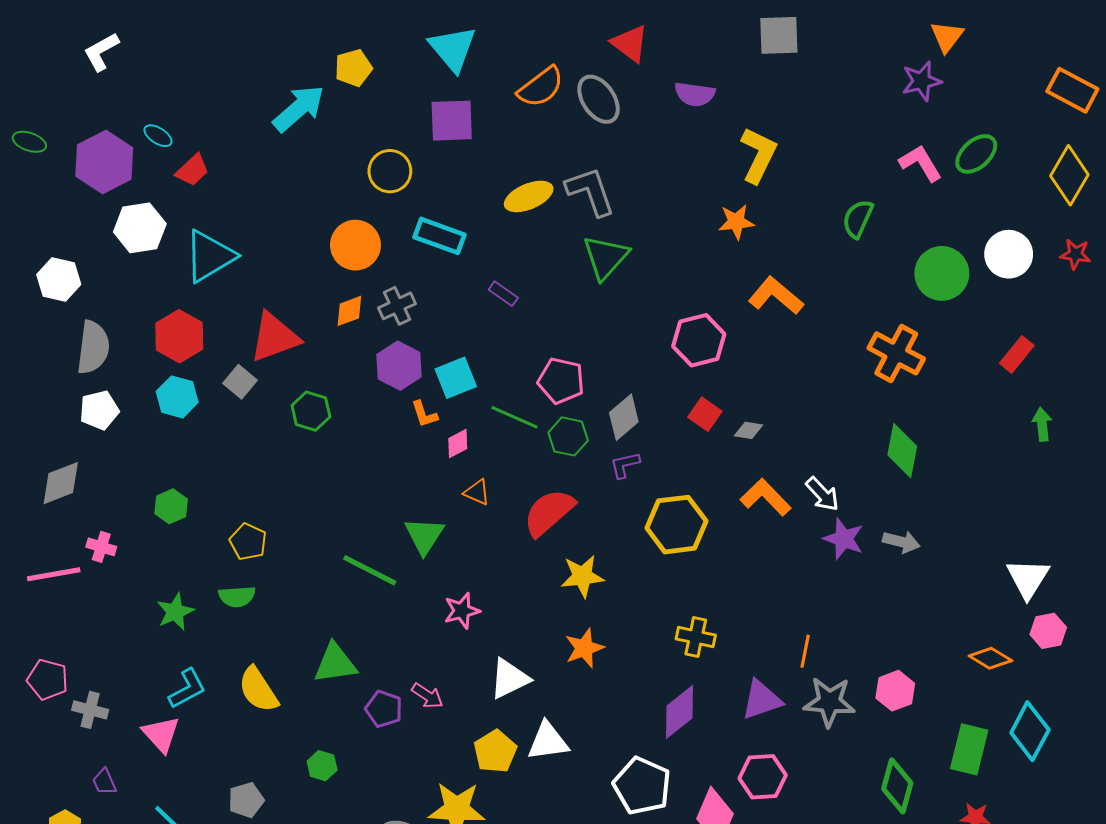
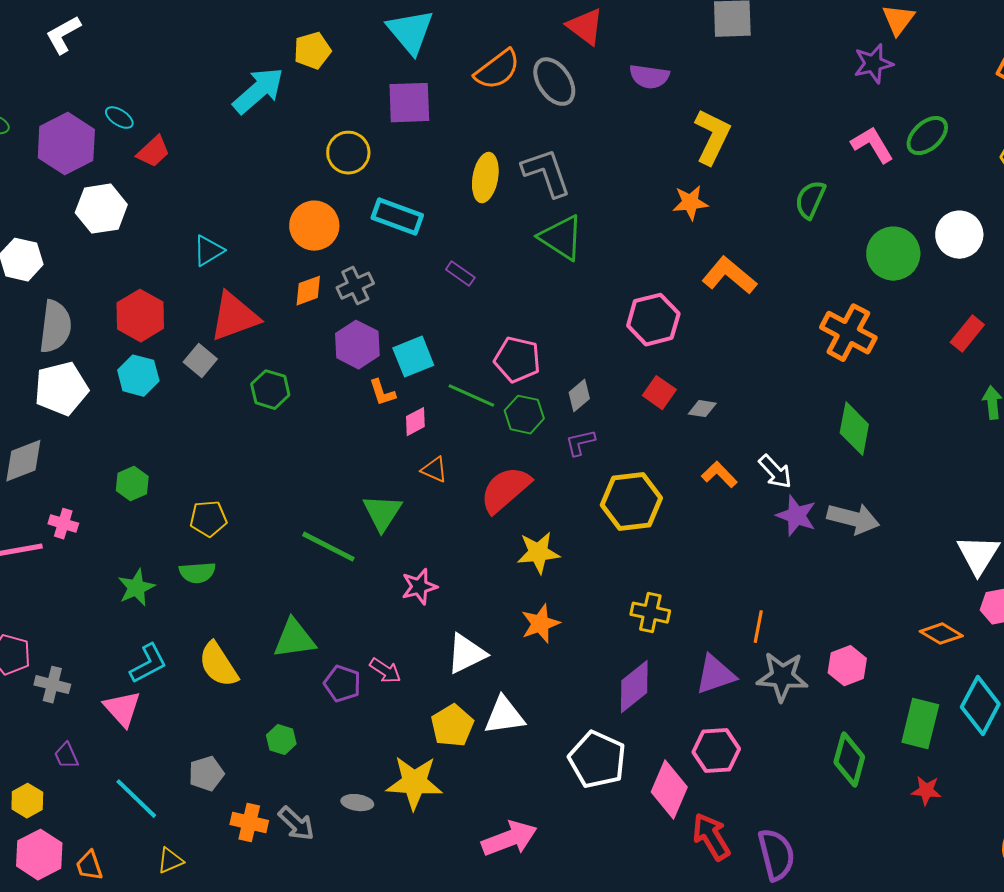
yellow ellipse: (529, 196) -> (485, 178), turned -57
cyan triangle: (210, 256) -> (208, 251), moved, size x0.6
green triangle: (606, 257) -> (561, 238), turned -39
white pentagon: (99, 410) -> (61, 389), size x1.4
gray diamond: (624, 417) -> (579, 396), size x0.7
orange L-shape: (766, 497) -> (719, 475), size x0.7
yellow pentagon: (248, 542) -> (208, 519), turned -30
gray arrow: (901, 542) -> (853, 519), size x1.4

